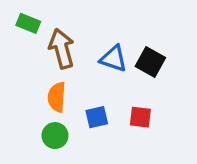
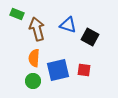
blue triangle: (114, 59) -> (68, 25), moved
blue square: (97, 117) -> (58, 70), size x1.6

